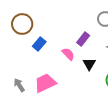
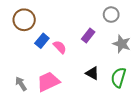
pink semicircle: (68, 54) -> (60, 47), moved
black triangle: (89, 64) -> (92, 73), moved, turned -32

